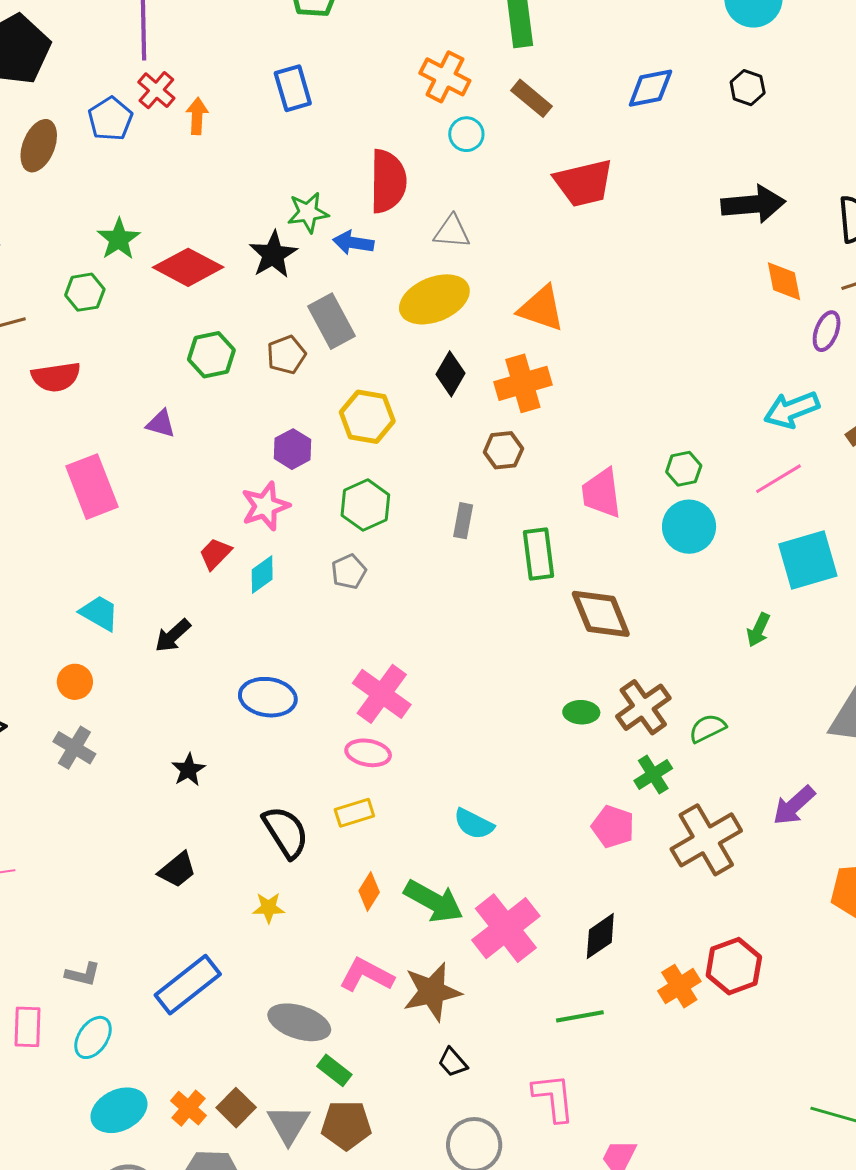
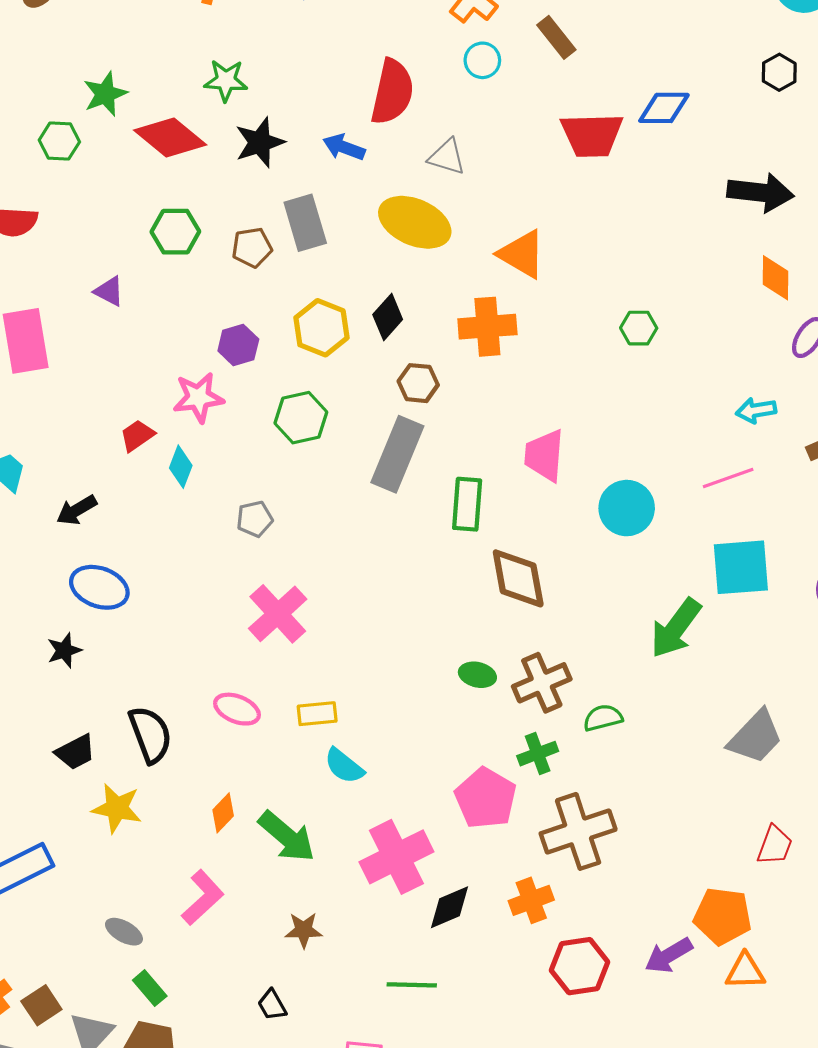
blue diamond: (650, 88) -> (664, 108), moved
green star: (308, 213) -> (226, 80), moved
yellow ellipse: (434, 299) -> (415, 222), turned 34
black diamond: (451, 374) -> (388, 317), moved
cyan arrow: (792, 410) -> (756, 410), size x0.7
brown hexagon: (503, 450) -> (418, 383), moved
green hexagon: (684, 469) -> (639, 328), moved
gray rectangle: (463, 521) -> (397, 454), size x2.0
gray pentagon: (349, 572) -> (255, 519), moved
cyan diamond: (262, 574) -> (181, 467), turned -45
green arrow: (758, 630) -> (676, 628), size x1.8
blue ellipse: (268, 697) -> (99, 587), moved
pink ellipse: (368, 753) -> (237, 709), moved
purple arrow: (794, 805) -> (669, 955), moved
yellow rectangle: (354, 813) -> (317, 714), moved
pink pentagon: (613, 827) -> (486, 798), size x1.4
black trapezoid: (177, 870) -> (75, 752), moved
yellow star: (269, 908) -> (117, 808), size x1.5
pink cross: (506, 928) -> (396, 857), moved
pink L-shape: (367, 975) -> (203, 898), turned 98
orange cross: (679, 986) -> (531, 900), moved
brown star: (432, 992) -> (304, 930), moved, size x0.6
gray ellipse: (299, 1022) -> (124, 932), size x0.6

